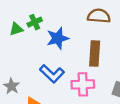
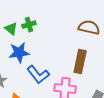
green triangle: (16, 29) -> (11, 29), turned 48
blue star: (58, 38) -> (19, 53), moved

